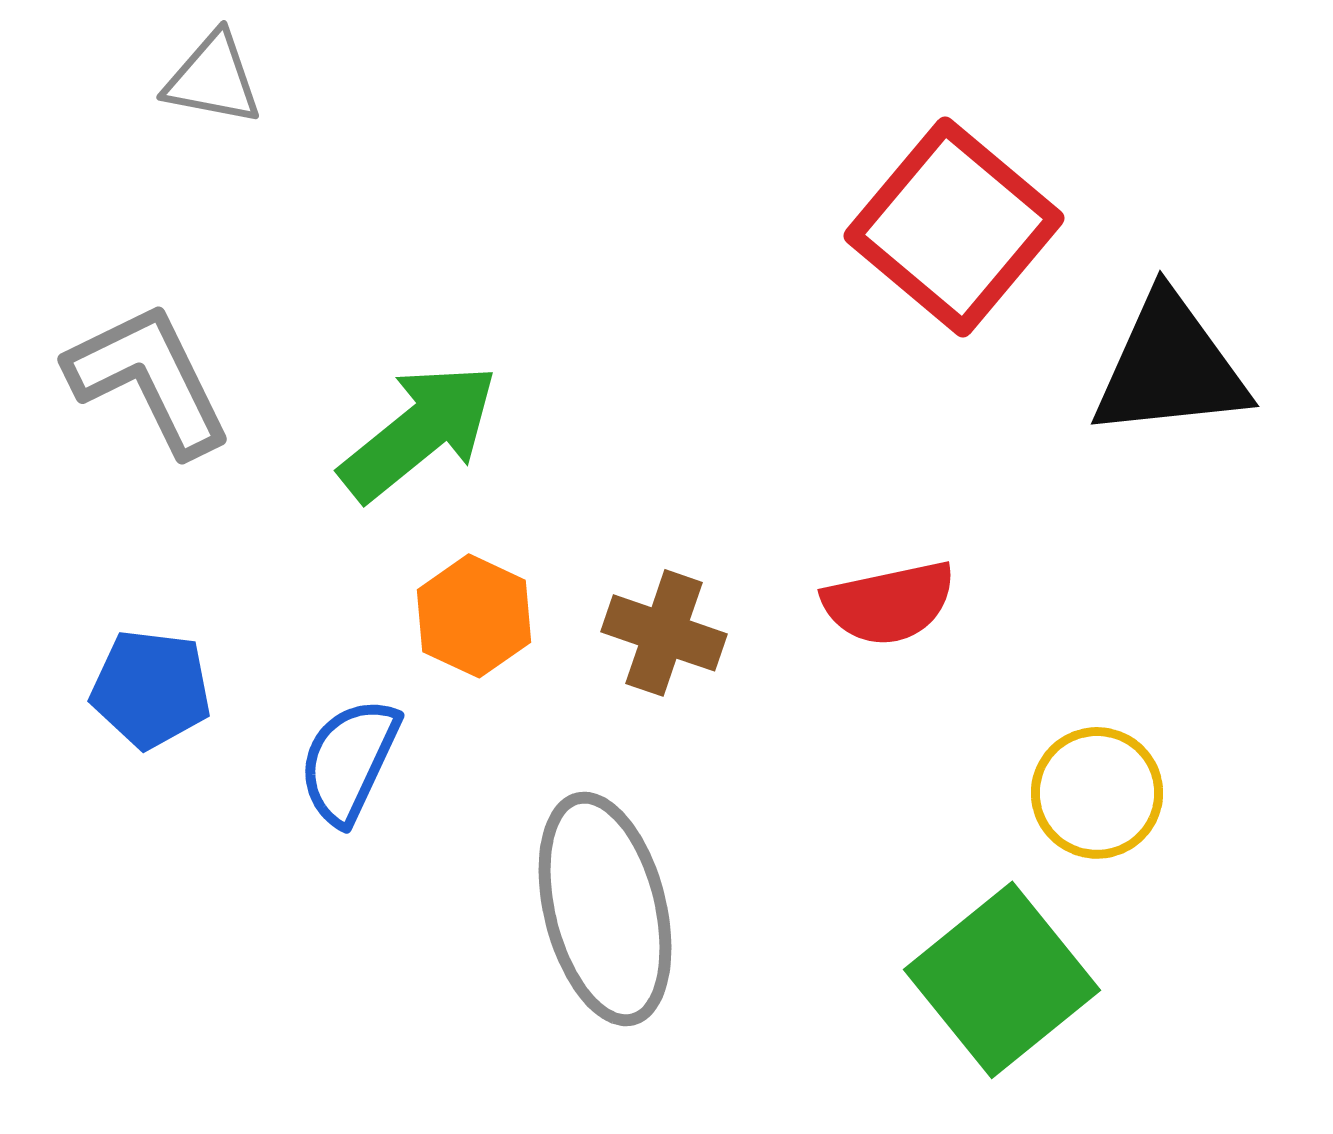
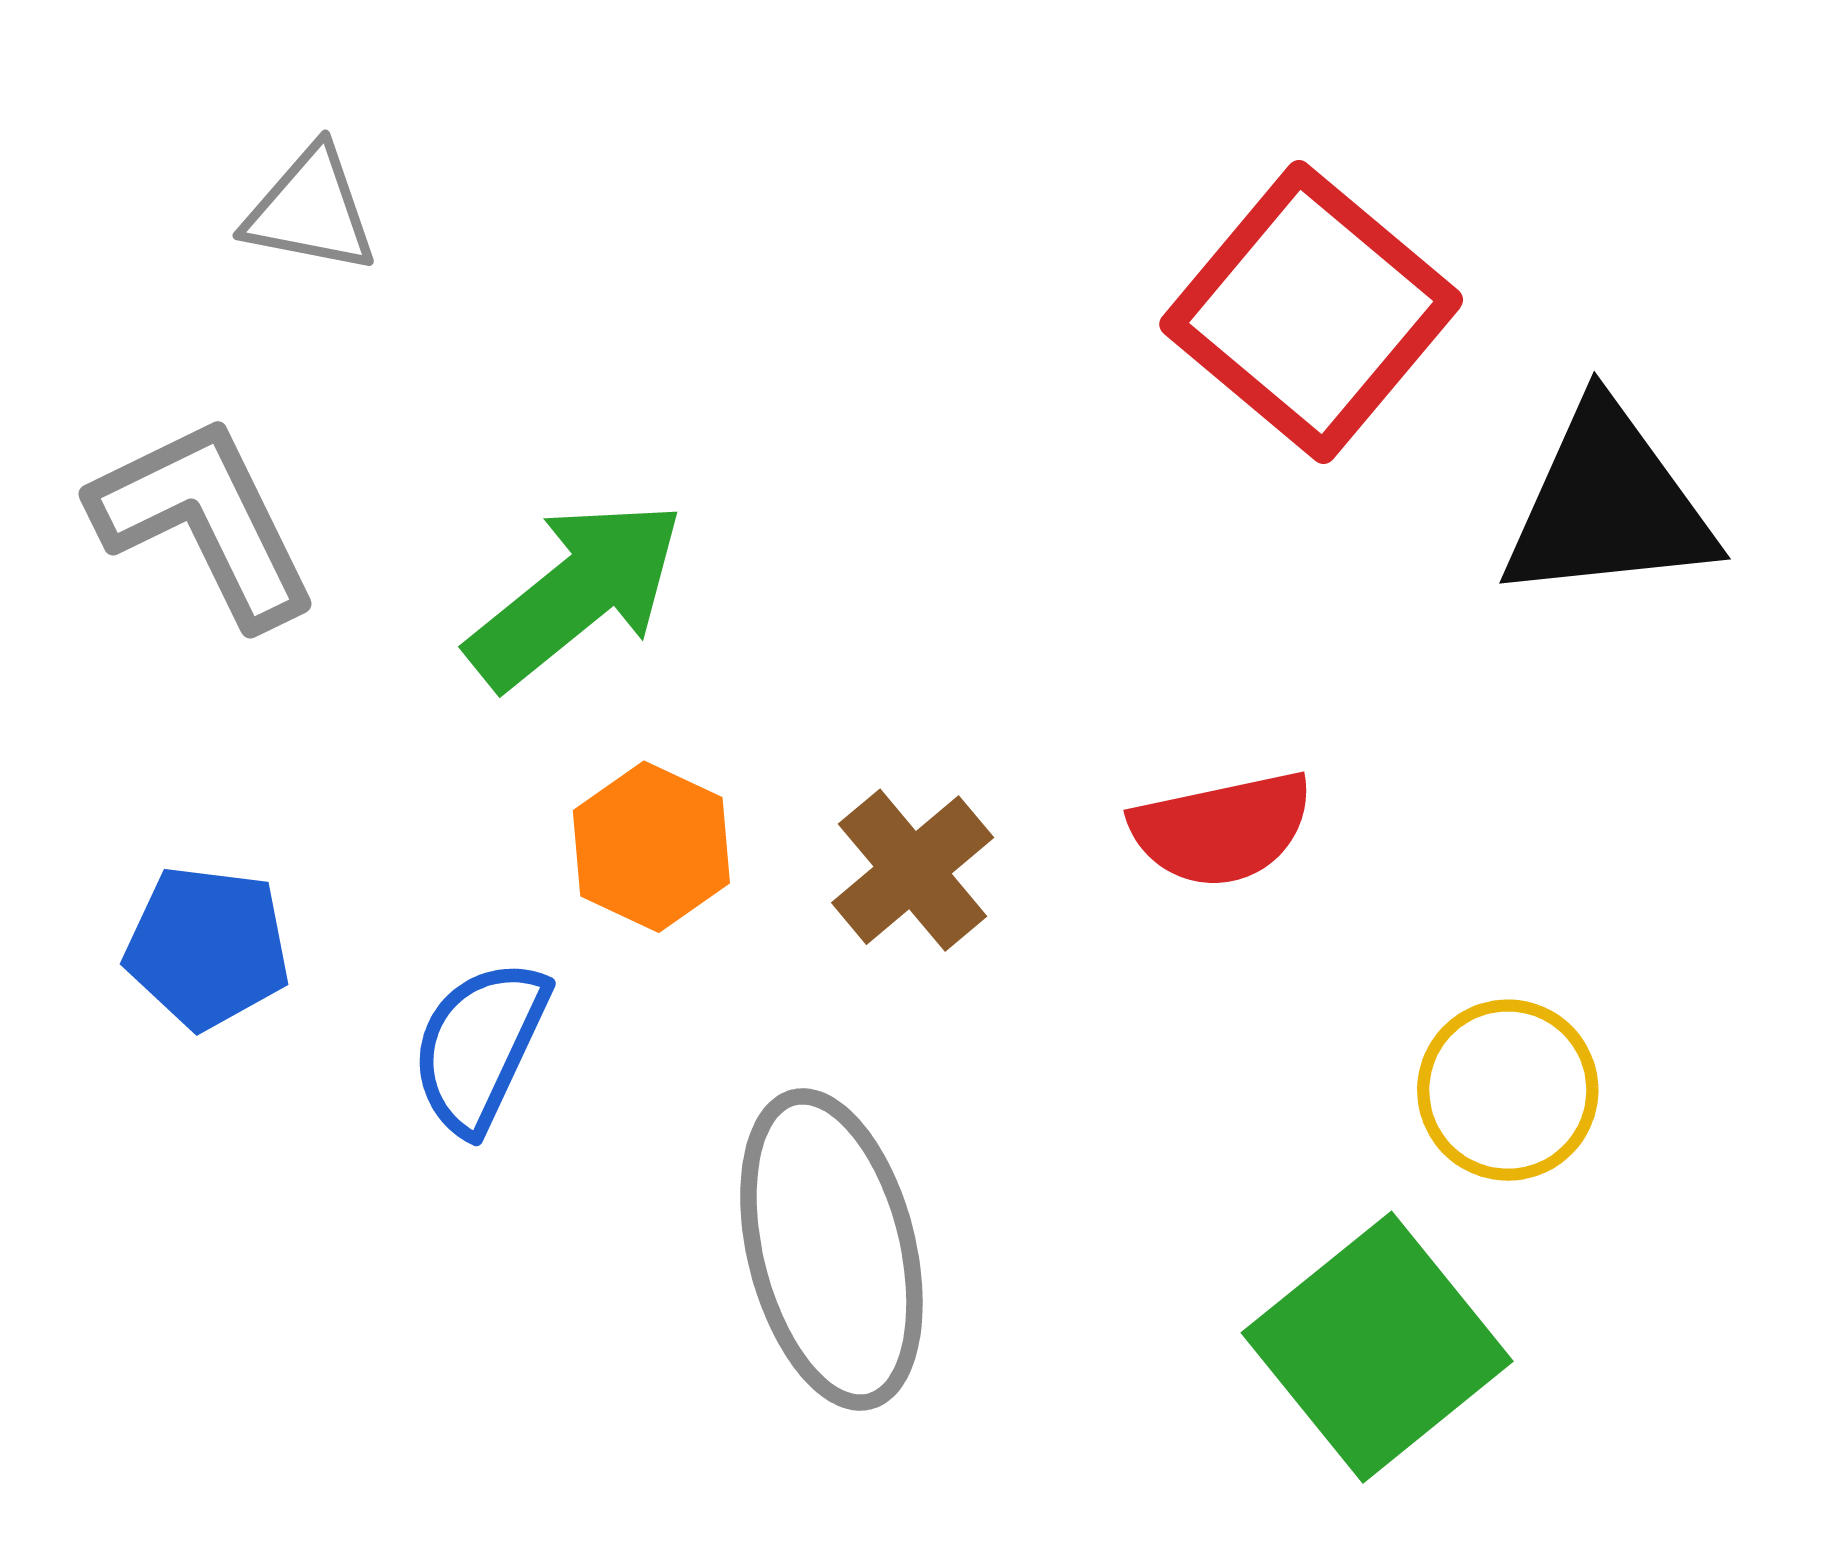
gray triangle: (213, 79) -> (310, 210), moved
brown cross: (664, 633) -> (913, 870), turned 31

